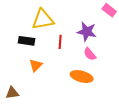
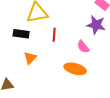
purple star: (87, 32) -> (96, 25), moved

